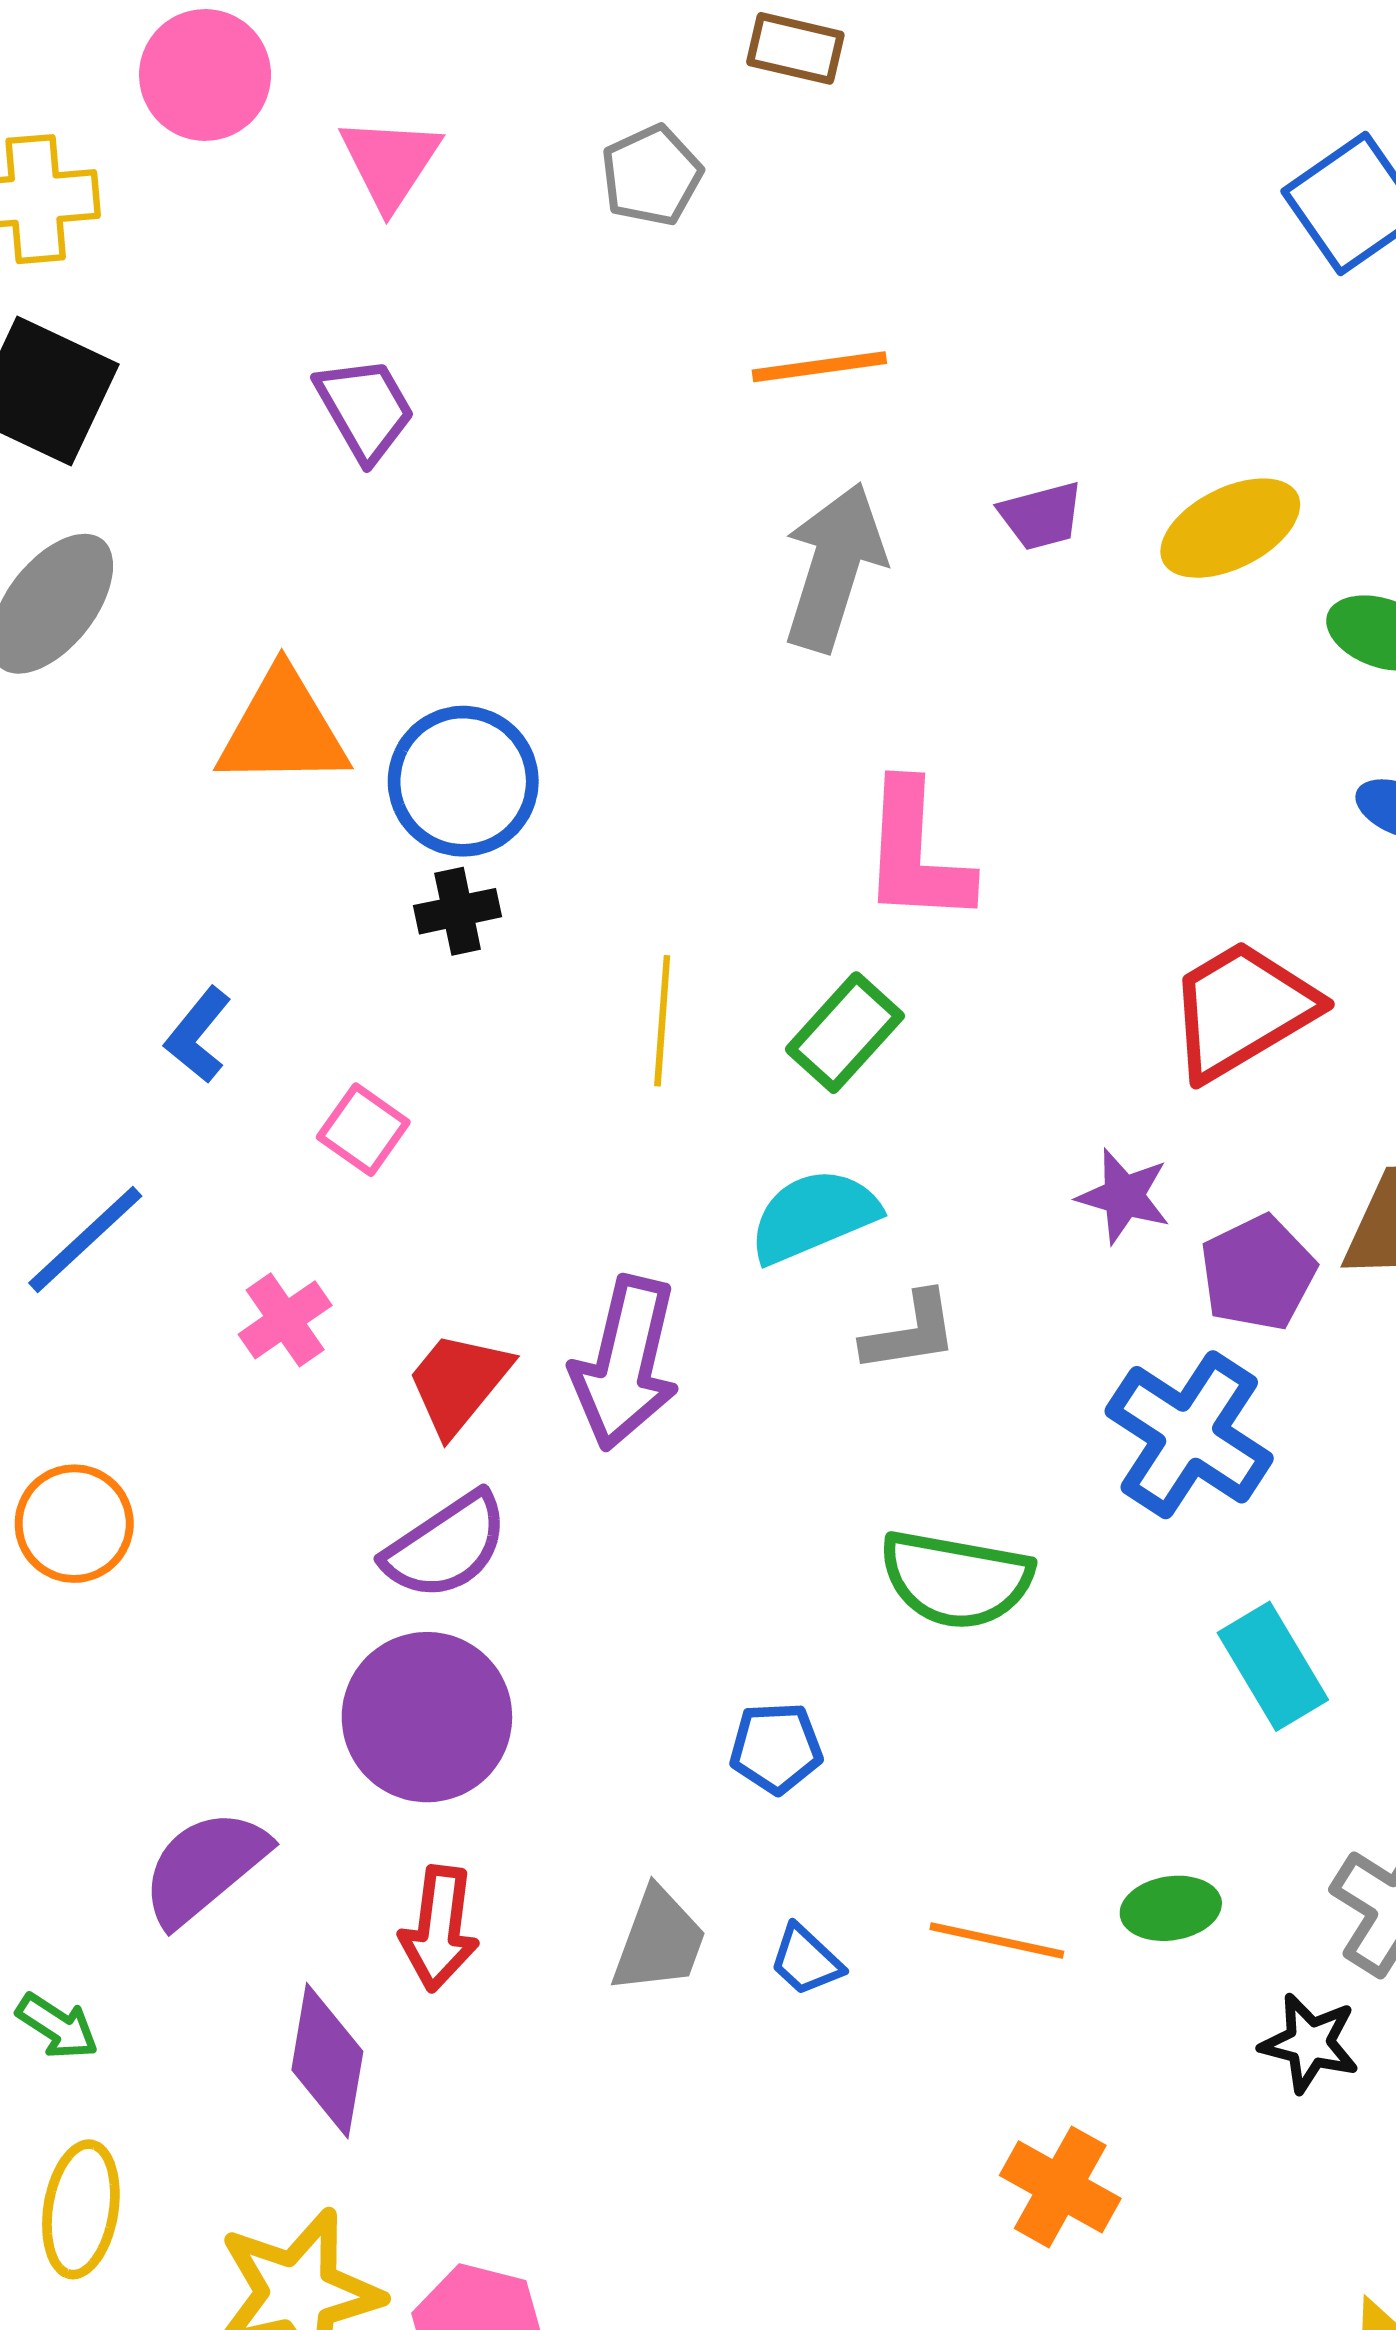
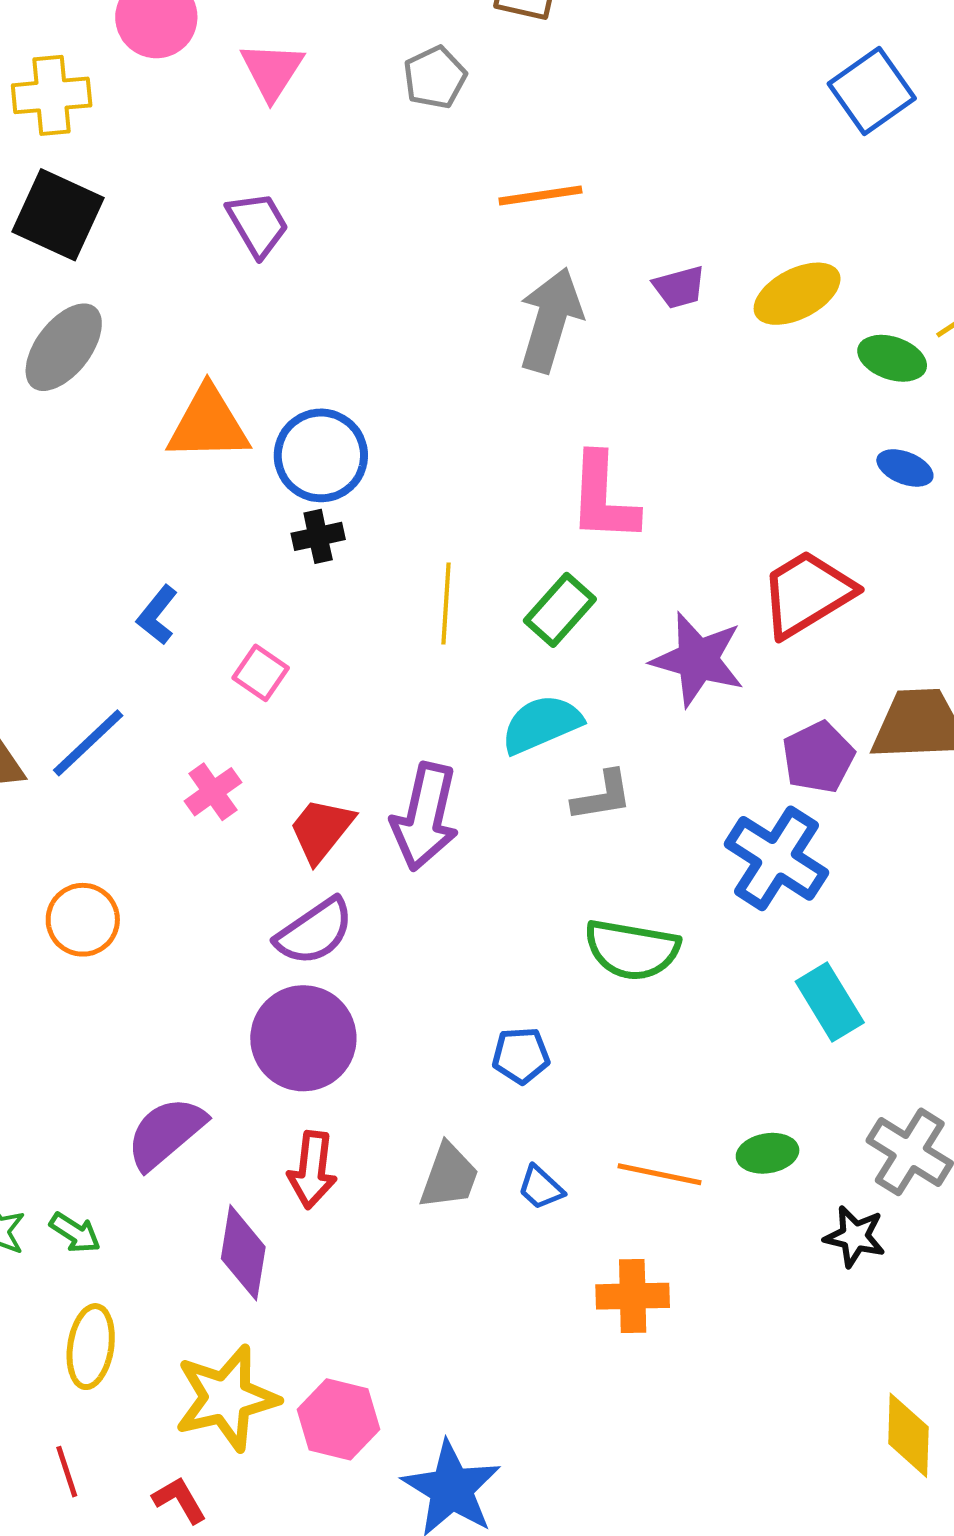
purple star: (1124, 1196) -> (698, 659), moved, size x1.6
orange cross: (1060, 2187) -> (633, 1296), moved, turned -30

